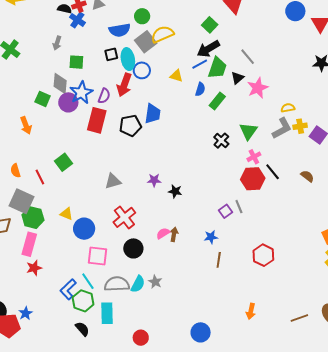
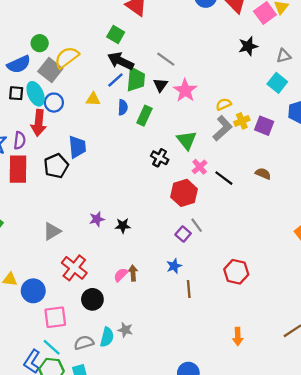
black arrow: (208, 49) -> (121, 61), turned 70
black square: (111, 54) -> (16, 93), turned 32
red hexagon: (253, 179) -> (184, 193), moved
gray semicircle: (117, 284) -> (84, 343), size x0.7

